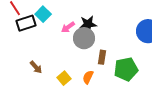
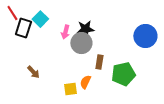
black rectangle: (26, 23) -> (23, 28), turned -54
pink arrow: (68, 27) -> (65, 32), turned -40
yellow square: (64, 78) -> (70, 89), moved, turned 32

